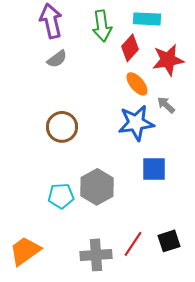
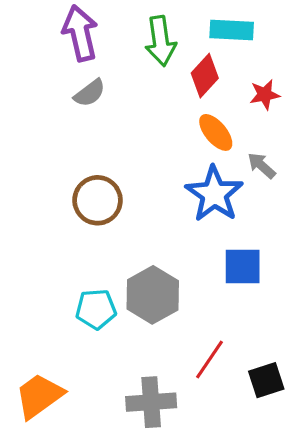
red star: (168, 60) -> (265, 95), size x0.6
blue star: (136, 123) -> (214, 194), turned -30
red line: (133, 244) -> (209, 360), moved

